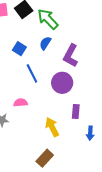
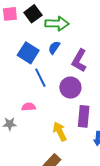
green arrow: (48, 19) -> (57, 24), turned 135
blue square: (19, 49) -> (28, 53), size x1.5
purple rectangle: (76, 111) -> (84, 116), size x1.5

